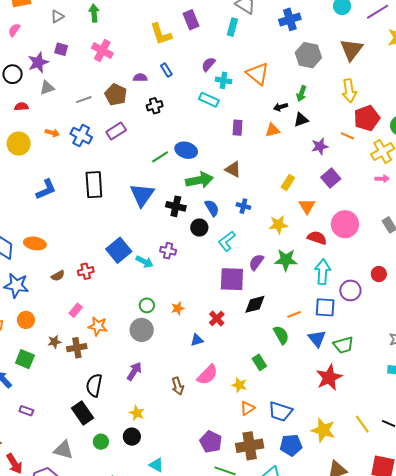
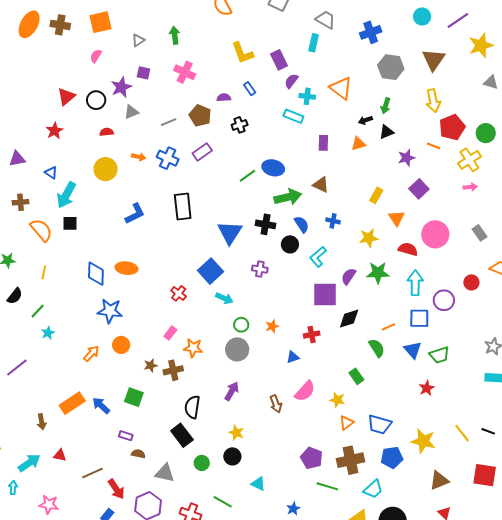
purple rectangle: (191, 20) -> (279, 60), moved
blue triangle: (142, 195) -> (230, 232), moved
cyan arrow: (144, 262) -> (224, 298), moved
red cross: (86, 271) -> (179, 293), turned -35
brown semicircle: (58, 276) -> (138, 454), moved, turned -136
red cross: (217, 319) -> (312, 335), turned 35
green square: (25, 359) -> (134, 397), moved
red star: (329, 377) -> (427, 388), size x0.6

